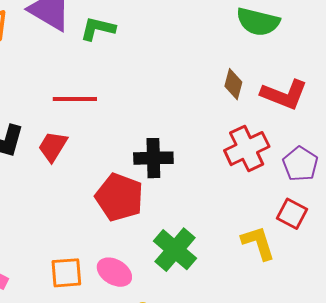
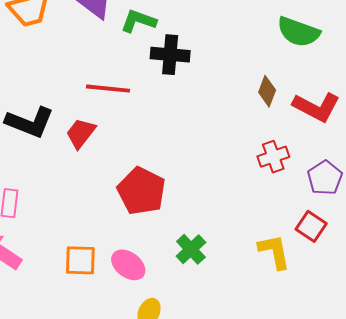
red cross: (247, 149) -> (273, 157), size x0.7
black cross: (153, 158) -> (170, 55), moved
green cross: (175, 250) -> (191, 249), size x0.7

